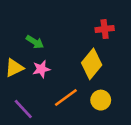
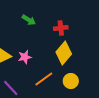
red cross: (105, 29) -> (61, 28), moved
green arrow: (35, 42) -> (29, 20), moved

